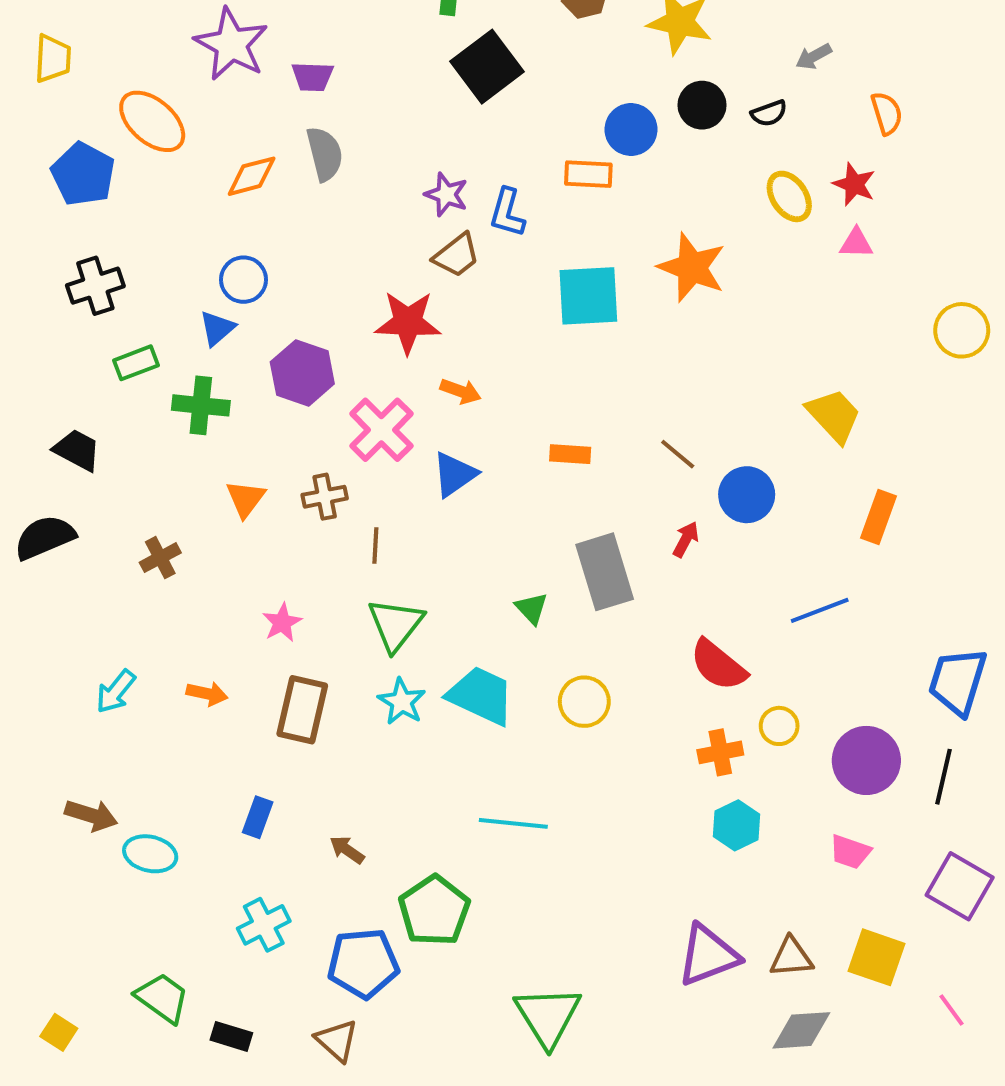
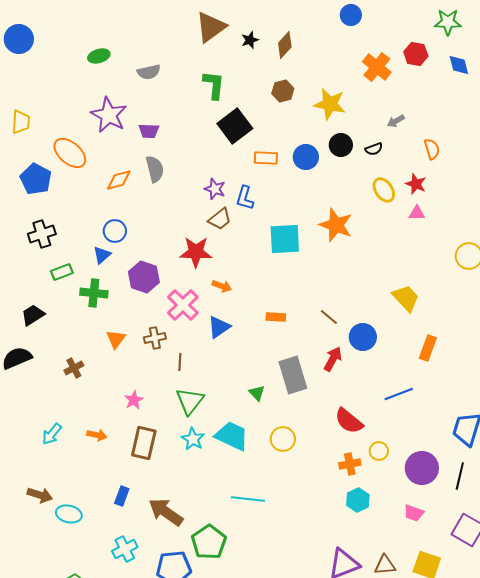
orange rectangle: (588, 174) -> (266, 158), moved
black trapezoid: (77, 450) -> (33, 315), turned -60
red arrow: (686, 539) -> (333, 359), size x1.4
brown arrow: (347, 850) -> (166, 512), size x2.0

